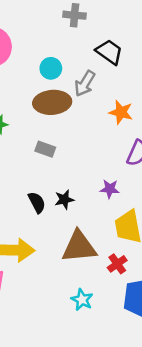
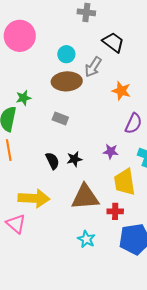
red cross: (117, 264) -> (115, 211), turned 35

